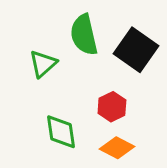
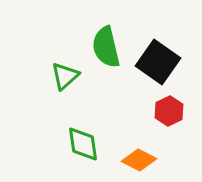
red hexagon: (112, 107) -> (169, 111), moved

